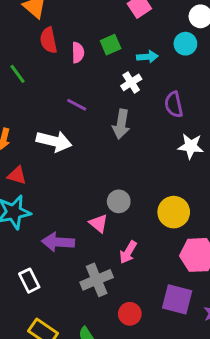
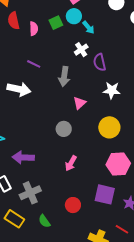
cyan circle: (185, 44) -> (74, 16), moved
cyan arrow: (147, 57) -> (88, 27), moved, turned 56
white cross: (131, 82) -> (81, 50), moved
yellow circle: (174, 212) -> (109, 127), moved
pink triangle: (99, 223) -> (80, 103), moved, turned 40
gray cross: (97, 280) -> (30, 193), moved

